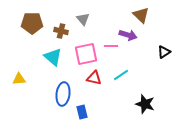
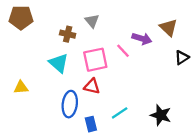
brown triangle: (141, 15) -> (168, 28), moved
brown pentagon: (32, 23) -> (21, 18), moved
pink line: (111, 46) -> (123, 51), turned 48
cyan line: (121, 75) -> (120, 113), moved
red triangle: (94, 78) -> (92, 86), moved

